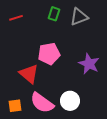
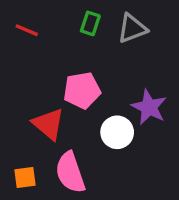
red line: (16, 18) -> (27, 30), turned 40
white circle: (70, 101) -> (117, 132), moved
pink semicircle: (42, 103) -> (70, 172), turned 35

